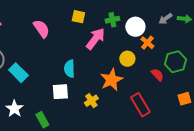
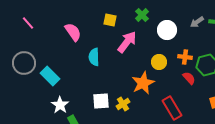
green cross: (112, 20) -> (142, 15), moved, turned -32
orange cross: (147, 43) -> (185, 57), moved, turned -32
cyan semicircle: (69, 69) -> (94, 57), moved
white square: (60, 92) -> (101, 101), moved
white star: (14, 109) -> (60, 105), moved

